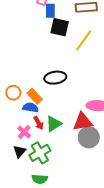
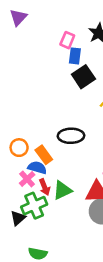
black square: (60, 27) -> (83, 77), turned 36
pink cross: (24, 132) -> (27, 179), moved
green cross: (40, 153) -> (34, 206), moved

